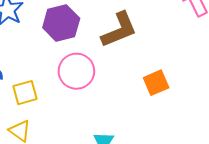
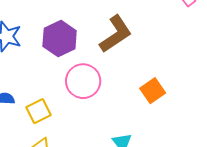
orange square: (156, 83) -> (153, 91), moved

